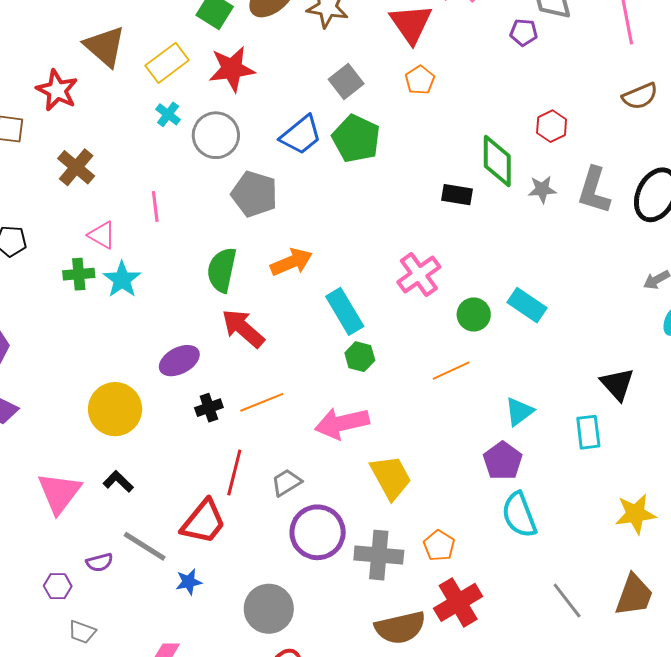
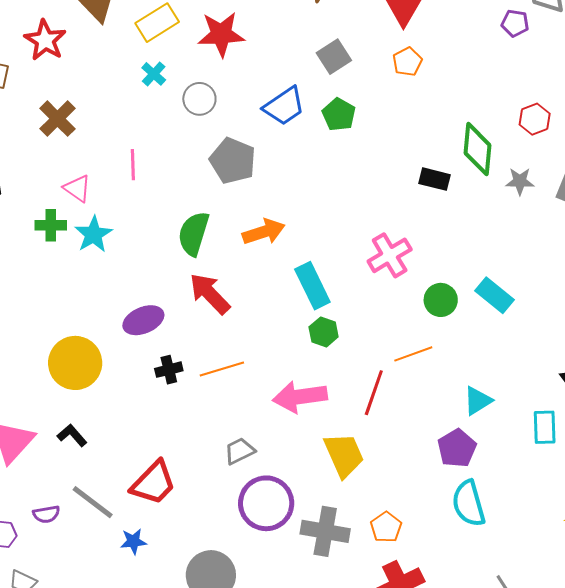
gray circle: (216, 135) -> (199, 99), size x0.7
green pentagon: (356, 139) -> (339, 114), size x0.7
red line: (234, 472) -> (374, 393), moved

